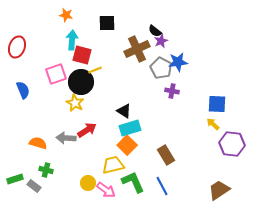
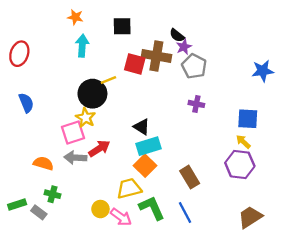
brown cross: (137, 49) -> (156, 56), turned 35
red square: (82, 55) -> (135, 64), moved
blue star: (178, 62) -> (263, 71), moved
gray pentagon: (161, 68) -> (194, 66), moved
pink square: (56, 74) -> (73, 132), moved
purple hexagon: (232, 144) -> (240, 164), moved

